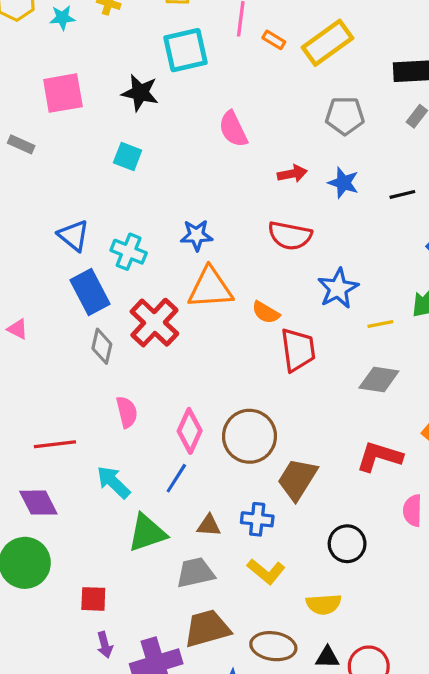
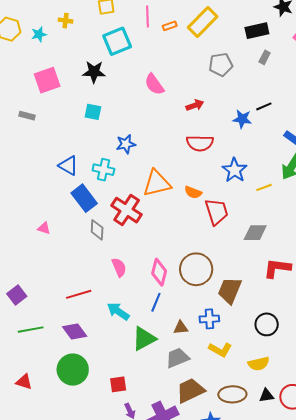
orange rectangle: (274, 40) -> (170, 26), turned -40
blue star: (343, 183) -> (242, 119), moved
blue star: (197, 235) -> (126, 144), moved
gray diamond: (379, 380) -> (255, 233), moved

